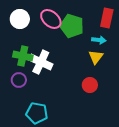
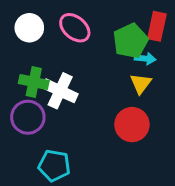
green pentagon: (72, 26) -> (131, 41), moved, turned 30
purple circle: (19, 80) -> (28, 117), size x1.5
red circle: (90, 85) -> (132, 125), size x1.5

